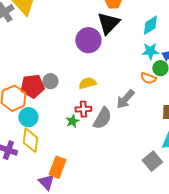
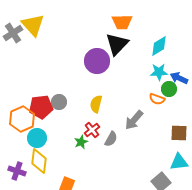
yellow semicircle: (87, 83) -> (96, 104), turned -60
red cross: (83, 109) -> (92, 130), turned -35
gray semicircle: (102, 118) -> (111, 139), size x0.7

